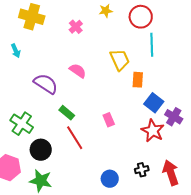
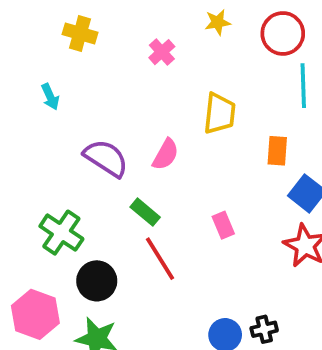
yellow cross: (32, 17) -> (80, 33), size x0.7
yellow trapezoid: (120, 60) -> (220, 113), moved, turned 30
pink semicircle: (78, 71) -> (166, 154), moved, turned 84
black cross: (142, 170) -> (264, 329), moved

